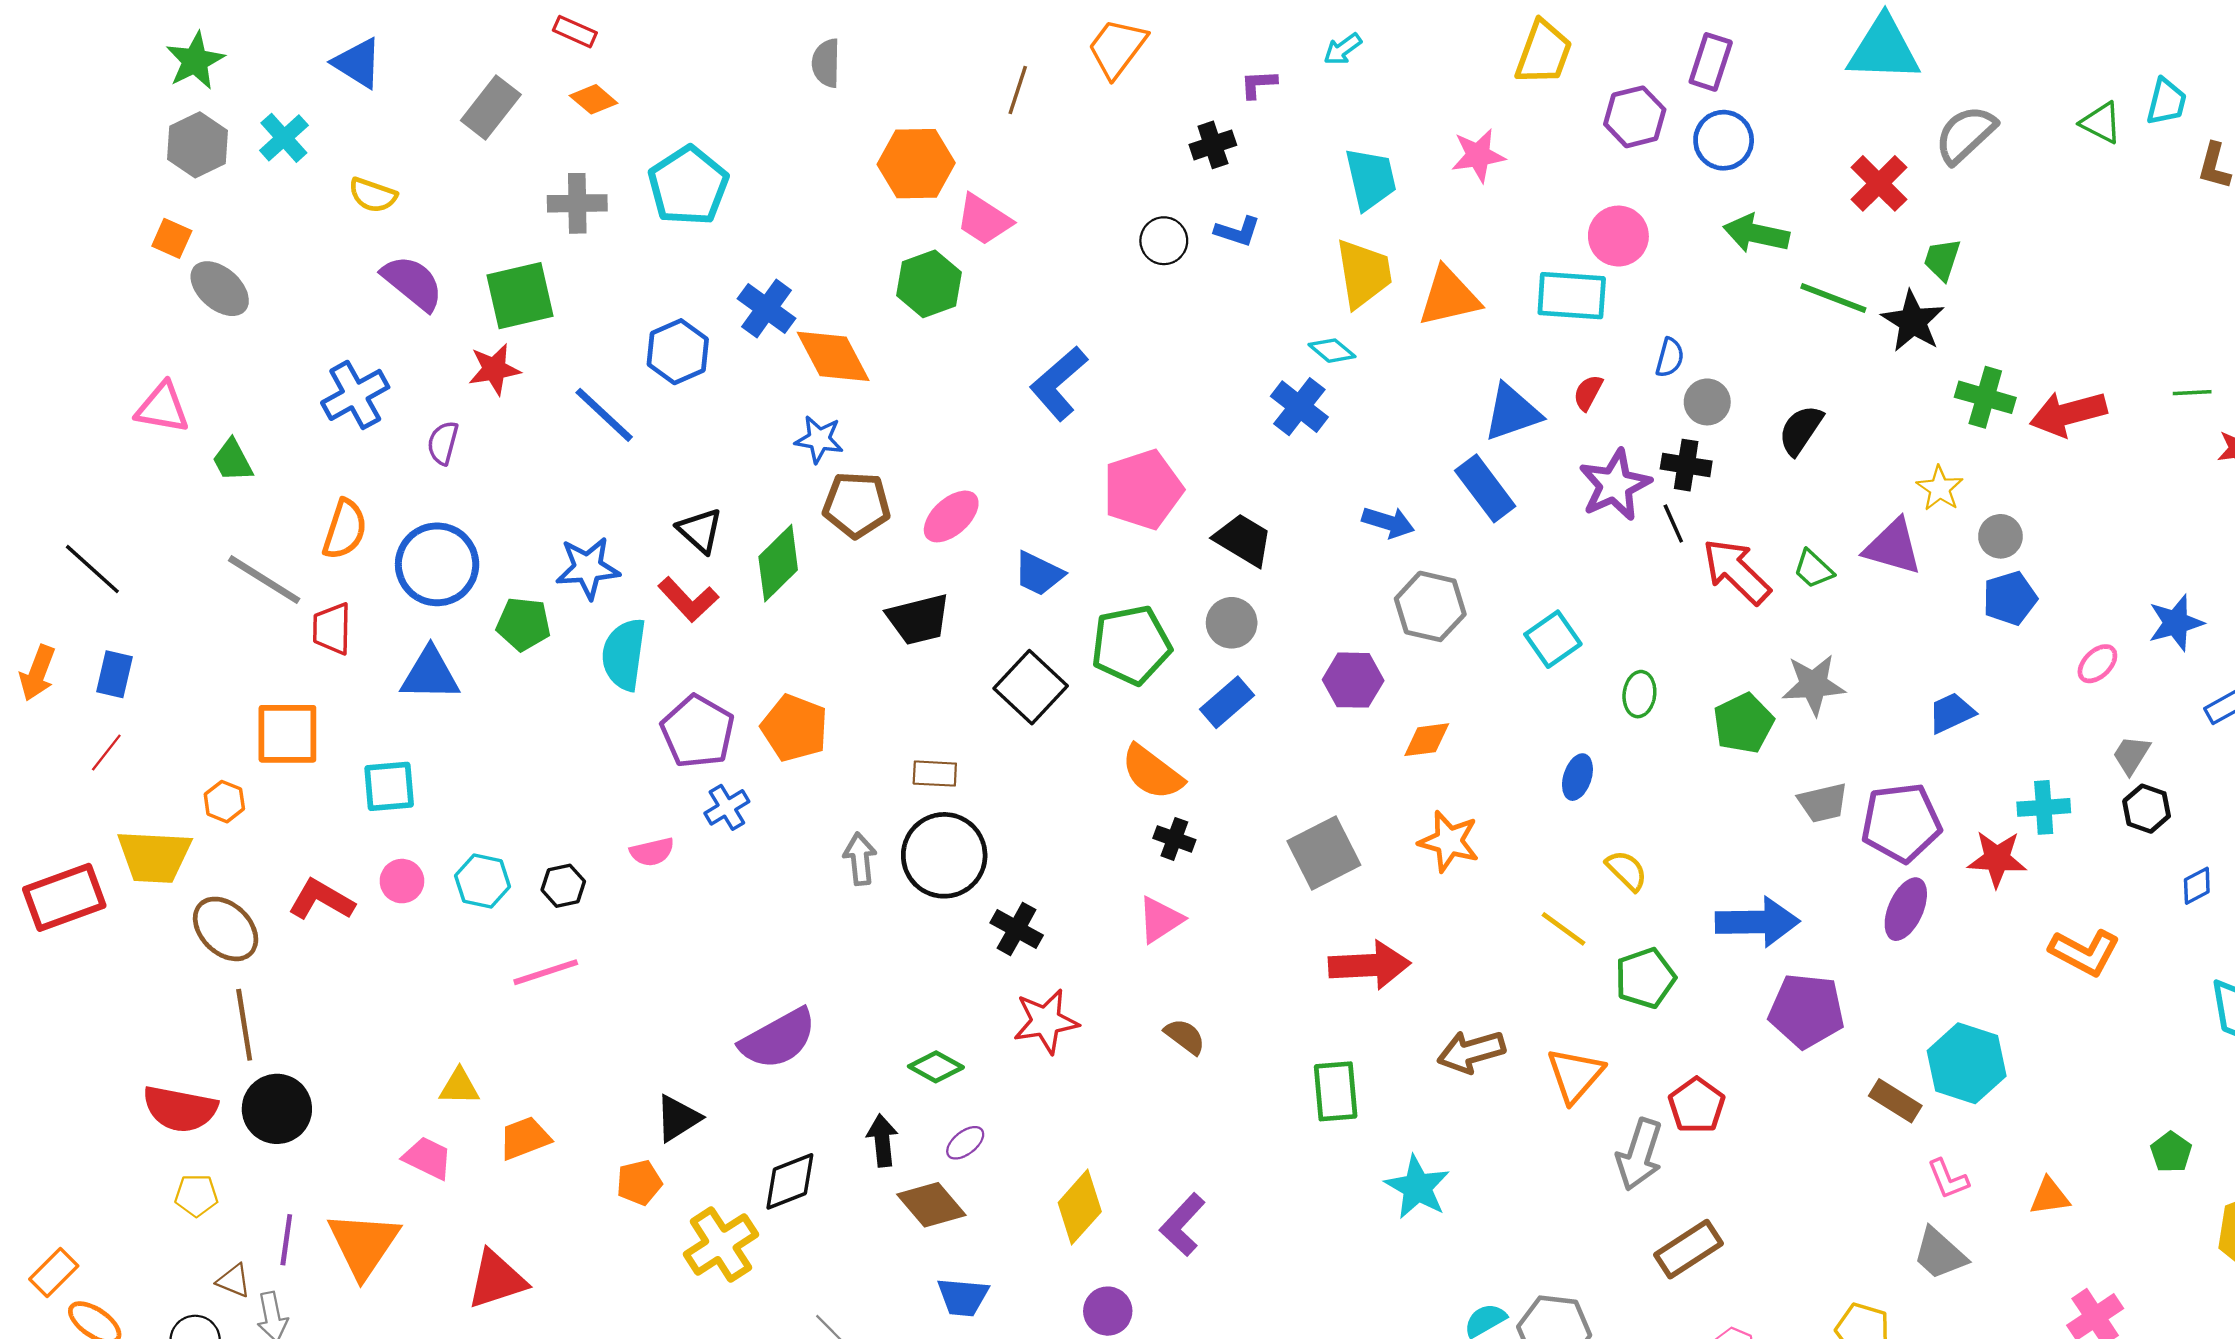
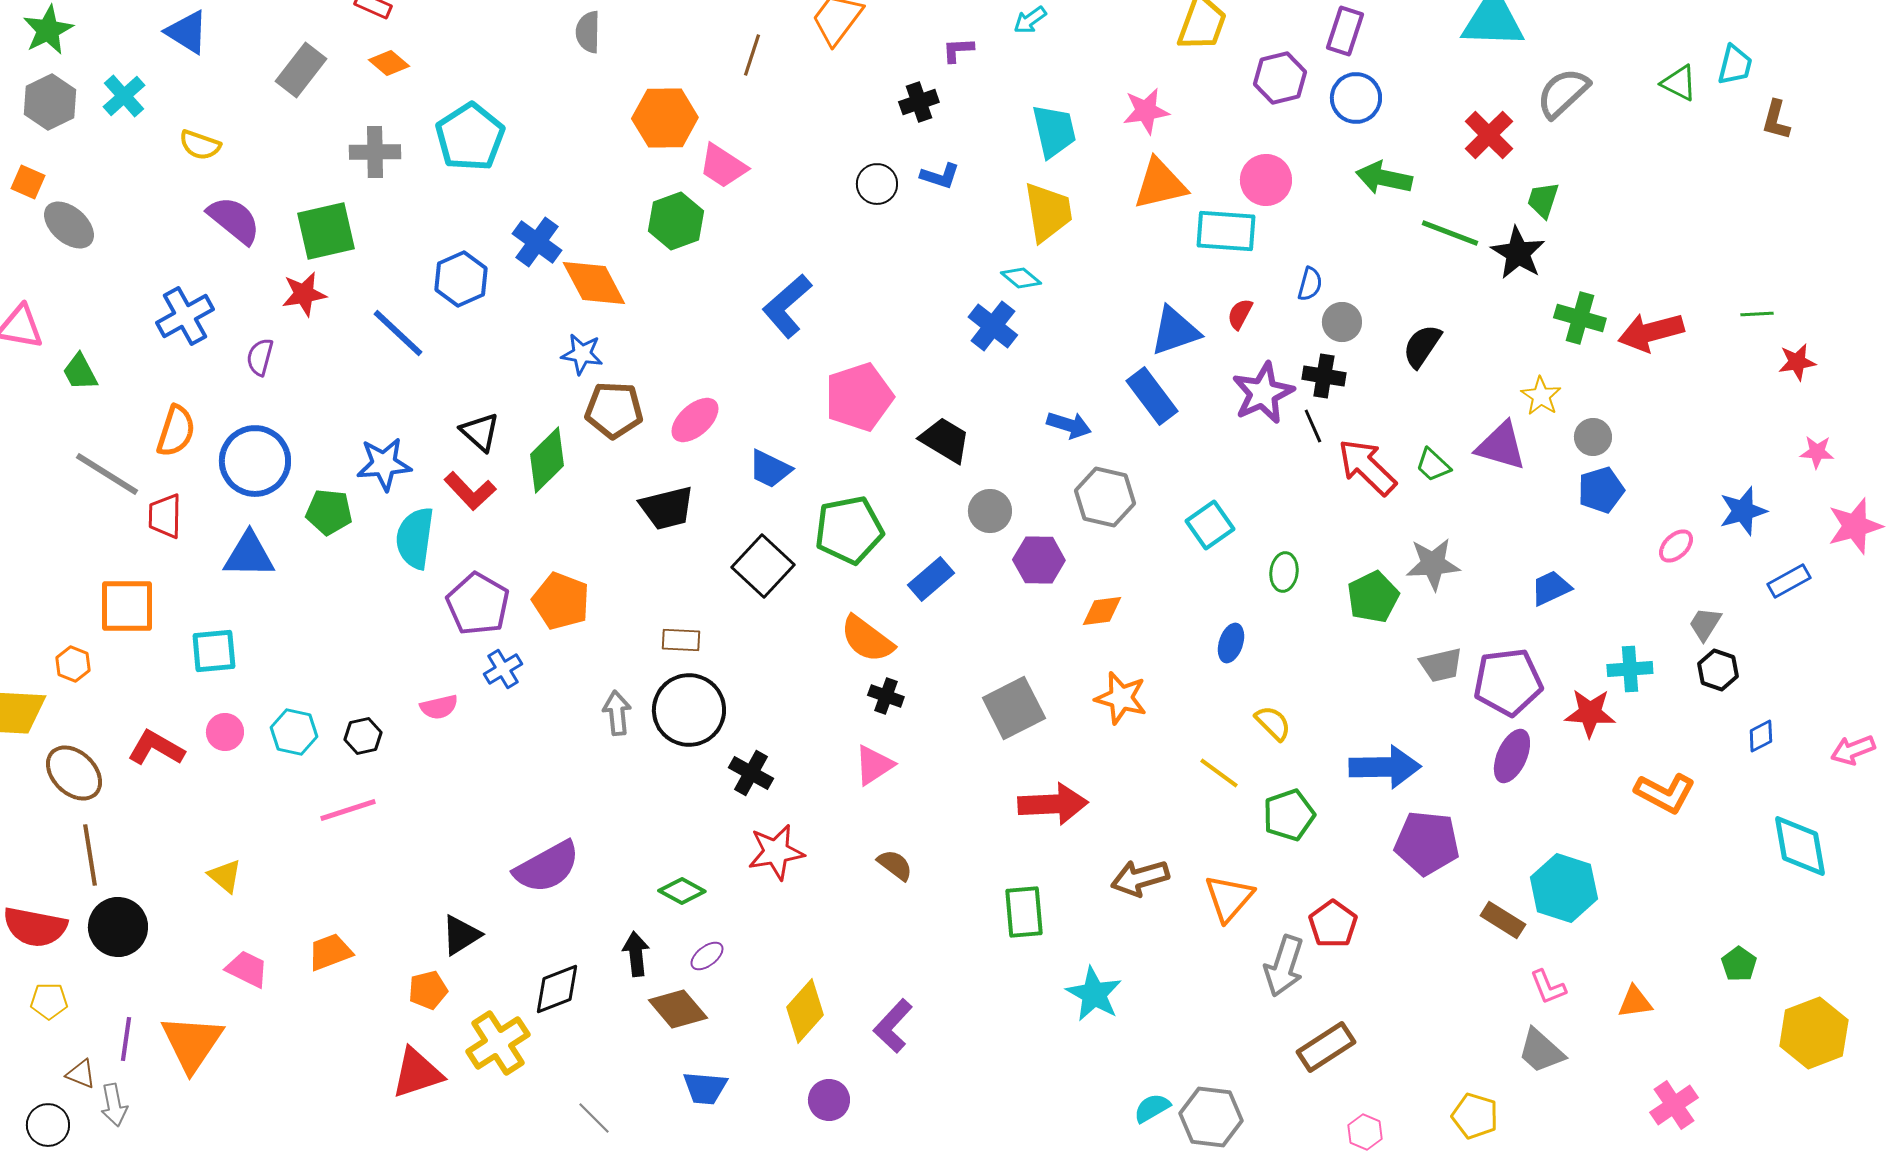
orange triangle: (1449, 297) -> (1160, 184), moved
gray circle: (1232, 623) -> (990, 511), moved
yellow triangle: (459, 1087) -> (225, 876), moved, turned 39
red triangle: (497, 1280) -> (417, 1073), moved

